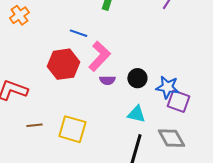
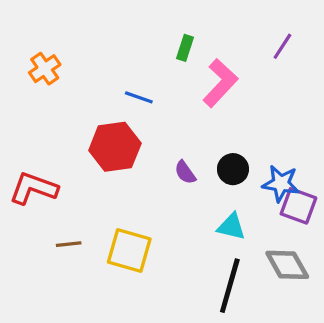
pink L-shape: (99, 56) -> (220, 83), moved
purple semicircle: (107, 80) -> (185, 172), turned 56

